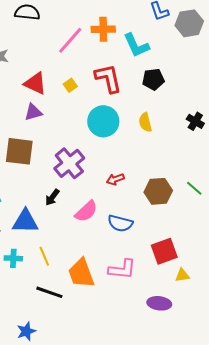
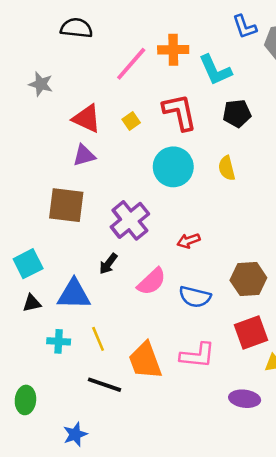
brown hexagon: (158, 191) -> (248, 279), moved

